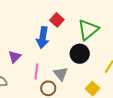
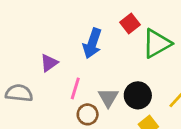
red square: (57, 20) -> (130, 23), moved
black circle: (80, 54) -> (138, 95), moved

